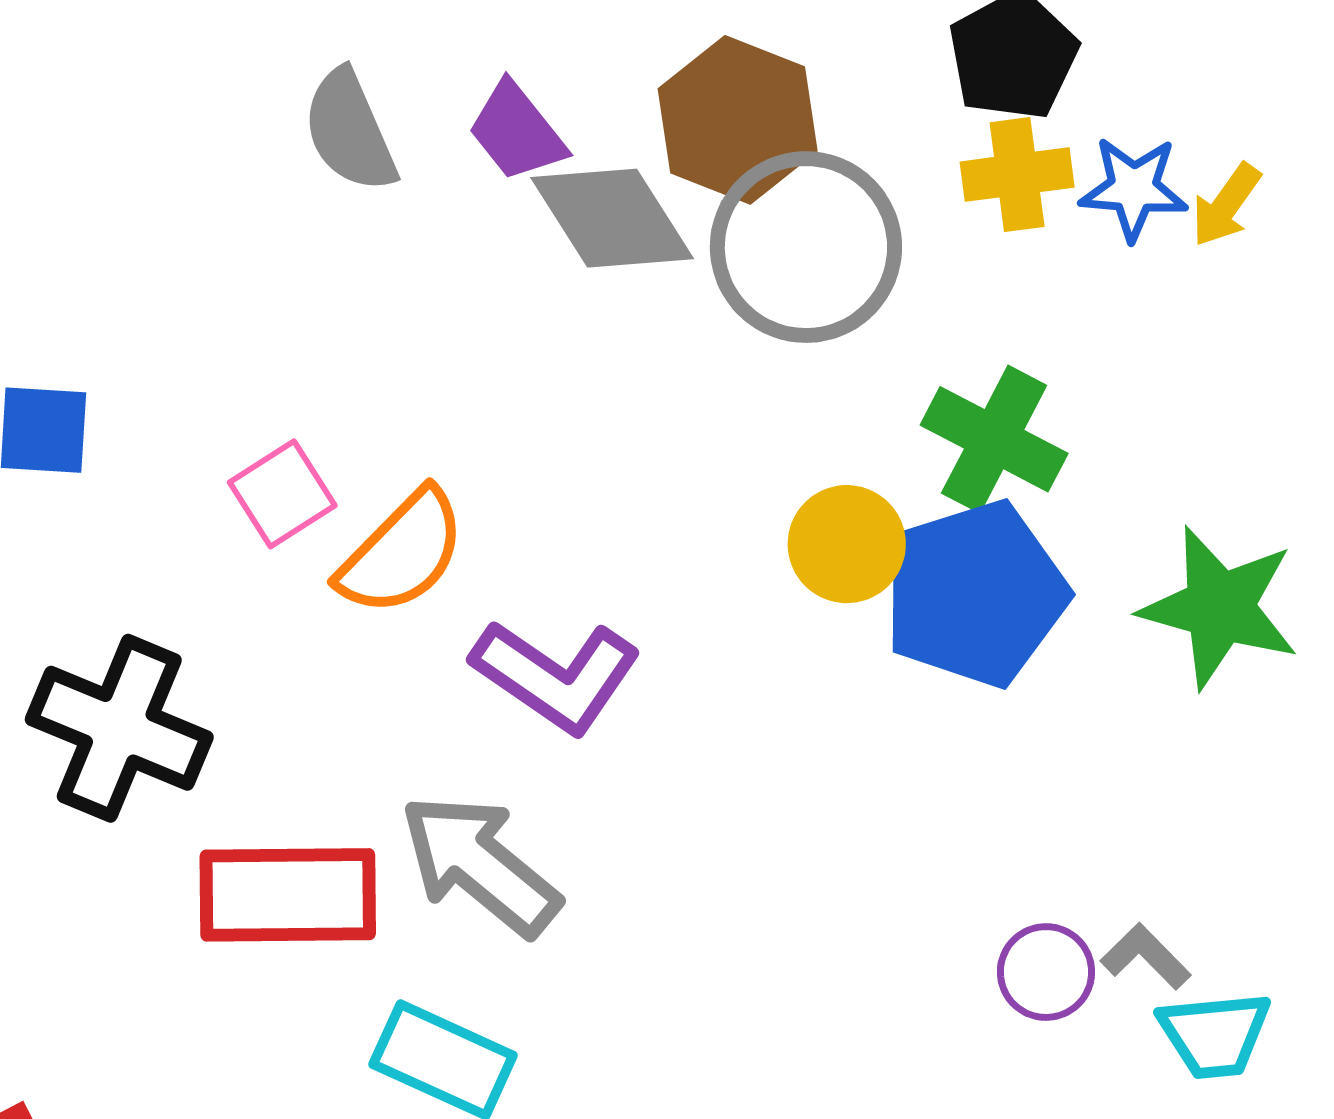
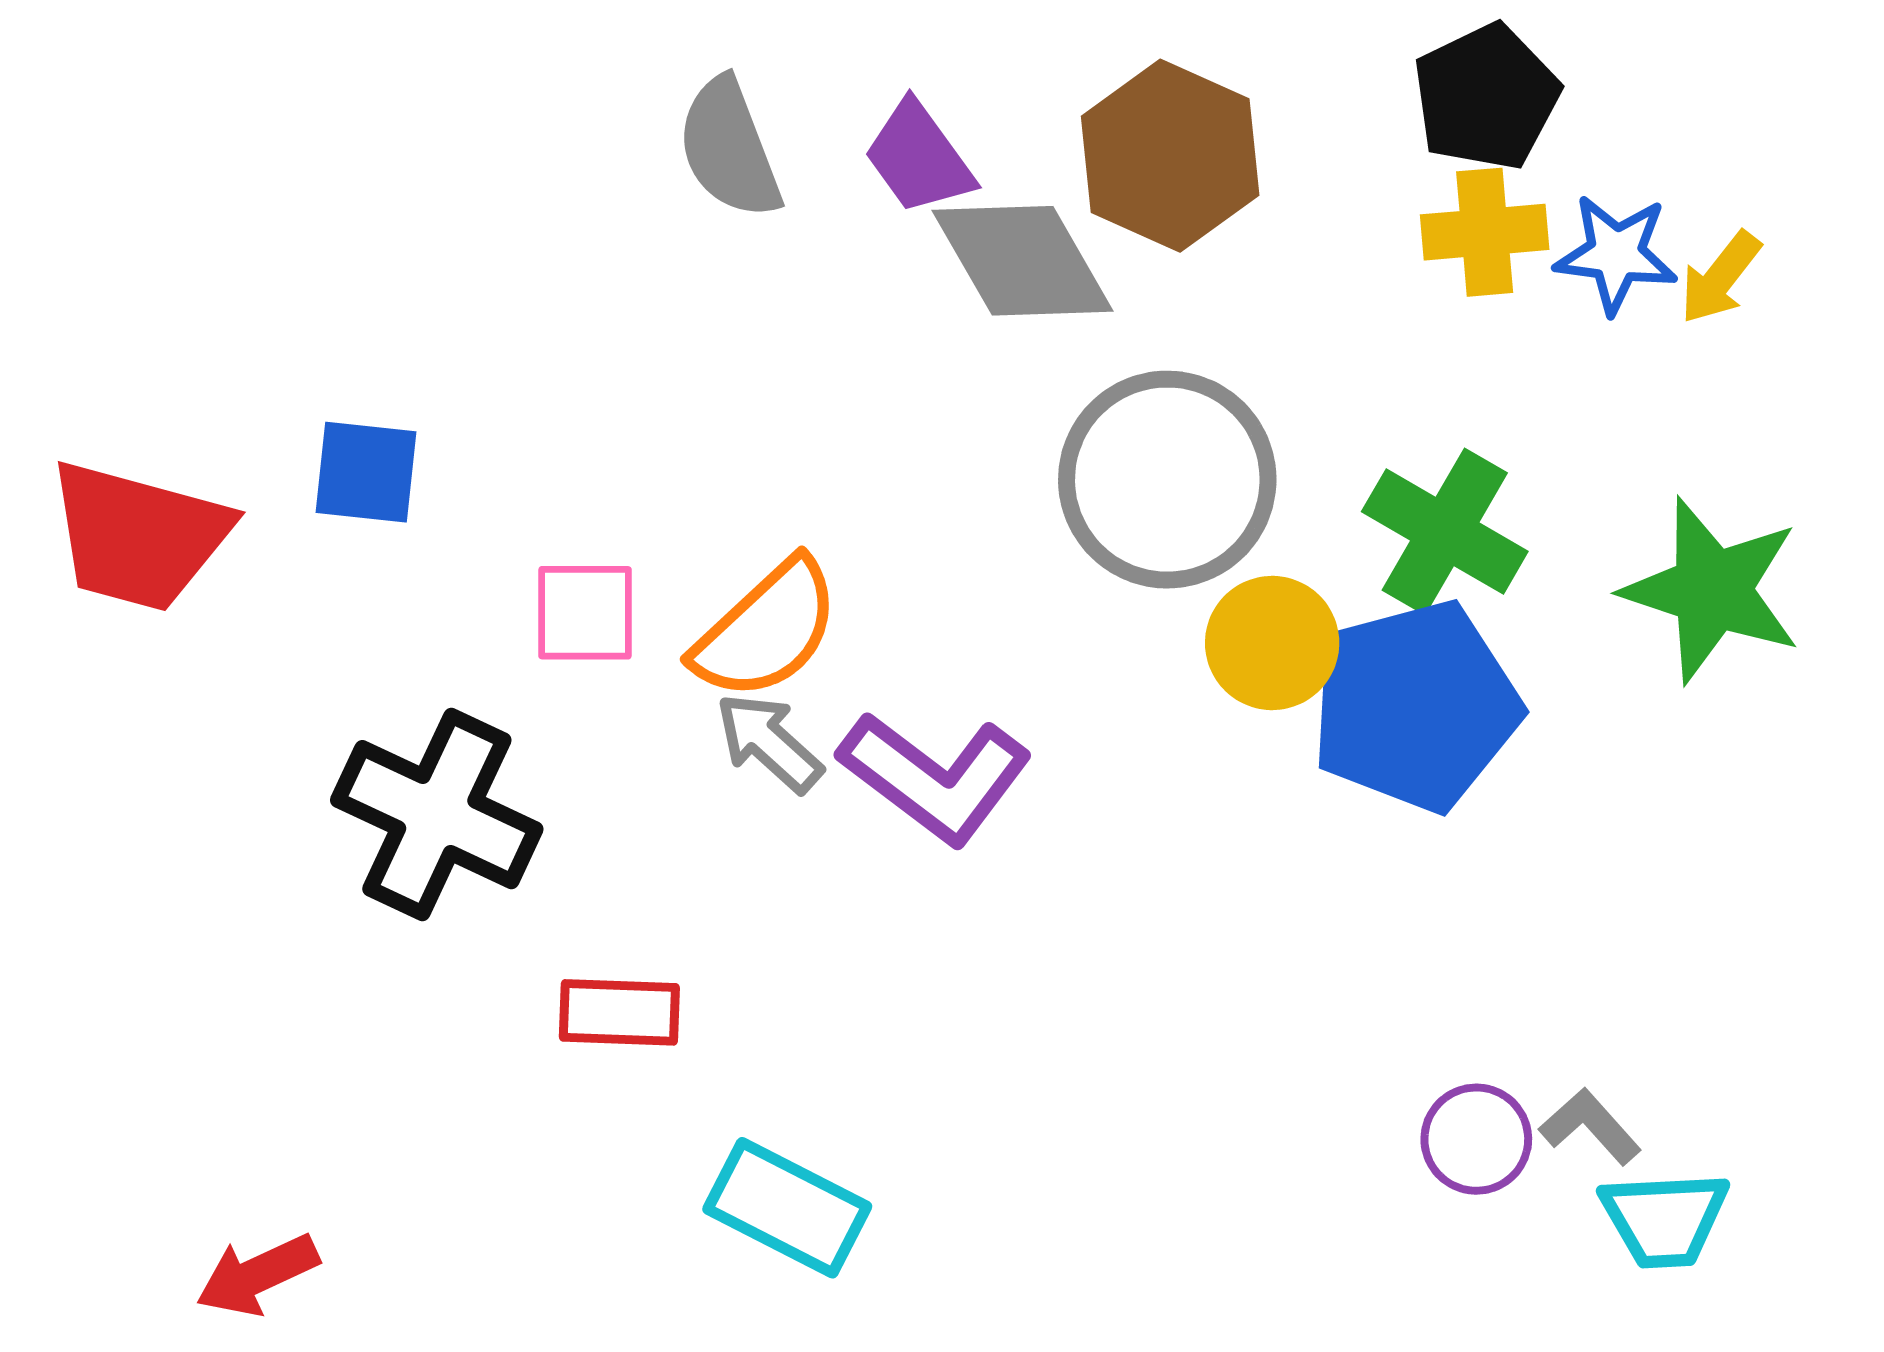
gray circle: (806, 247) -> (1167, 480), moved
pink square: (282, 494) -> (585, 613), moved, turned 30
green star: (1220, 607) -> (1712, 590), moved
gray arrow: (480, 865) -> (769, 742), moved, size x0.6
red rectangle: (288, 895) -> (619, 1012), size x0.6

